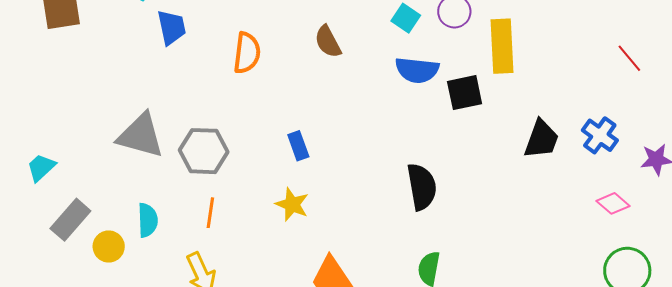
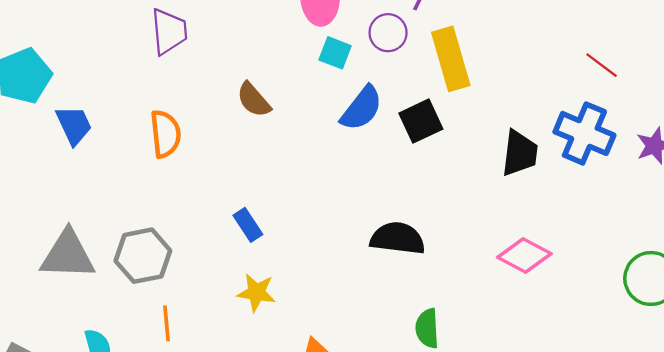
red line: (629, 58) -> (602, 65), moved
blue semicircle: (417, 70) -> (362, 108), turned -45
blue cross: (600, 135) -> (584, 133), size x1.4
black semicircle: (422, 187) -> (398, 238), turned -60
pink diamond: (613, 203) -> (524, 255), moved, size x1.4

